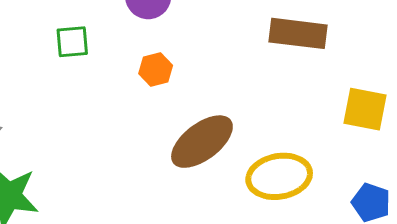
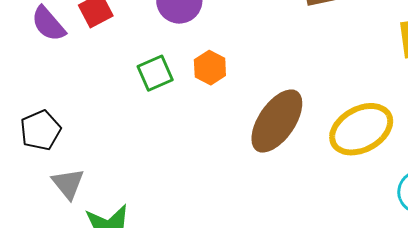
green square: (72, 42) -> (155, 73), moved

